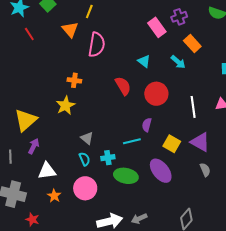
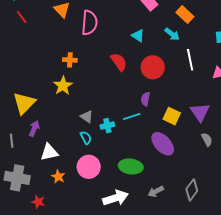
white line: (193, 107) -> (190, 60), moved
purple triangle: (200, 142) -> (200, 112), turned 30
cyan cross: (108, 158) -> (107, 126), moved
green ellipse: (126, 176) -> (131, 166), moved
gray arrow: (139, 219) -> (156, 192), moved

